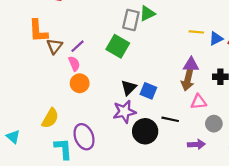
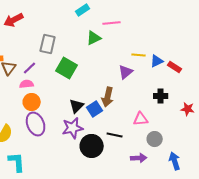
gray rectangle: (131, 20) -> (48, 44), moved
pink semicircle: (74, 64) -> (27, 84), turned -72
purple triangle: (191, 65) -> (126, 72), moved, turned -42
brown arrow: (188, 80) -> (108, 97), moved
blue square: (148, 91) -> (95, 109), turned 35
purple ellipse: (84, 137) -> (36, 124), moved

